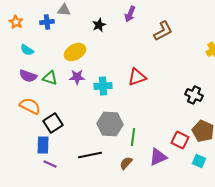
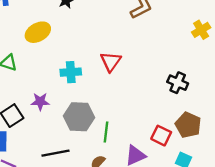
purple star: (77, 77) -> (40, 101), moved
red triangle: (137, 77) -> (111, 62), turned -36

